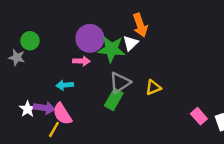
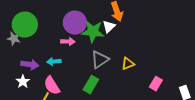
green circle: (30, 41) -> (25, 25), size x1.6
green rectangle: (114, 99) -> (91, 85), moved
purple arrow: (44, 108) -> (30, 65), moved
pink rectangle: (199, 116) -> (156, 84), moved, turned 72

